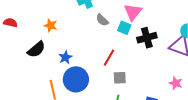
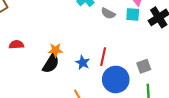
orange star: (51, 25) -> (55, 50), moved
red line: (109, 58) -> (103, 57), moved
blue circle: (76, 79) -> (116, 79), moved

